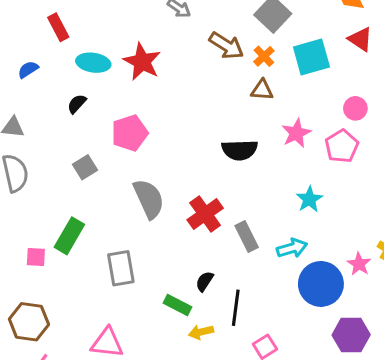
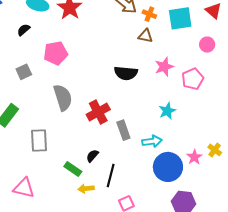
orange cross: (264, 56) -> (149, 14), turned -32
pink circle: (355, 108) -> (207, 45), moved

